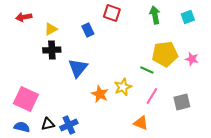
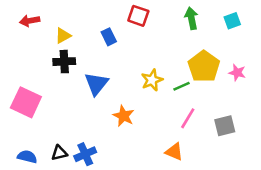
yellow pentagon: (165, 54) -> (204, 66), turned -30
green line: (147, 70) -> (182, 86), turned -48
yellow star: (123, 87) -> (152, 80), moved
pink square: (26, 99) -> (26, 102), moved

